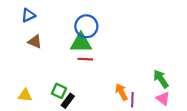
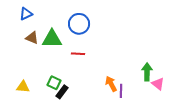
green triangle: (81, 43) -> (52, 39), moved
green arrow: (161, 79) -> (147, 72), turned 36
pink triangle: (163, 99) -> (158, 84), moved

